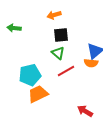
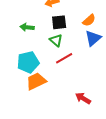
green arrow: (14, 28) -> (27, 27), moved
orange semicircle: (91, 63) -> (89, 20), moved, turned -48

